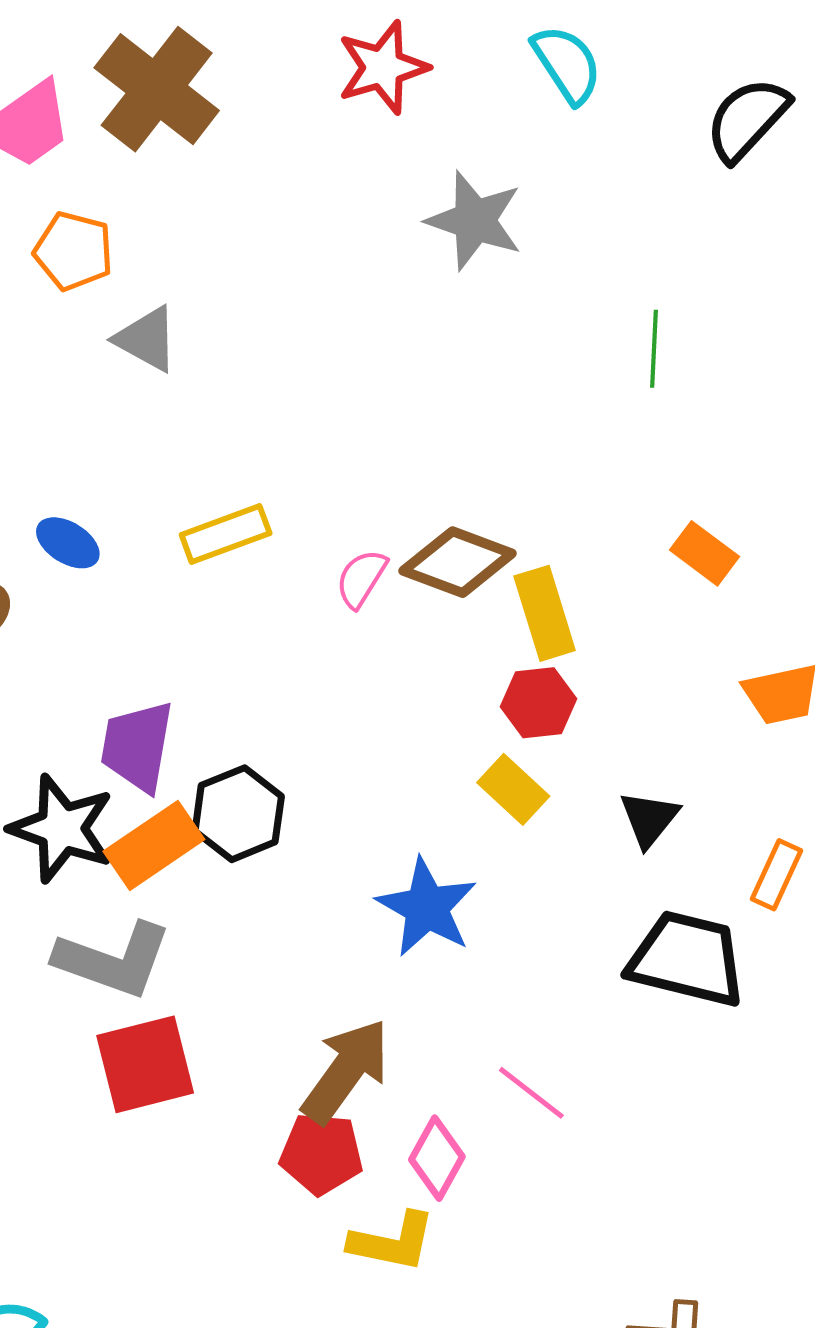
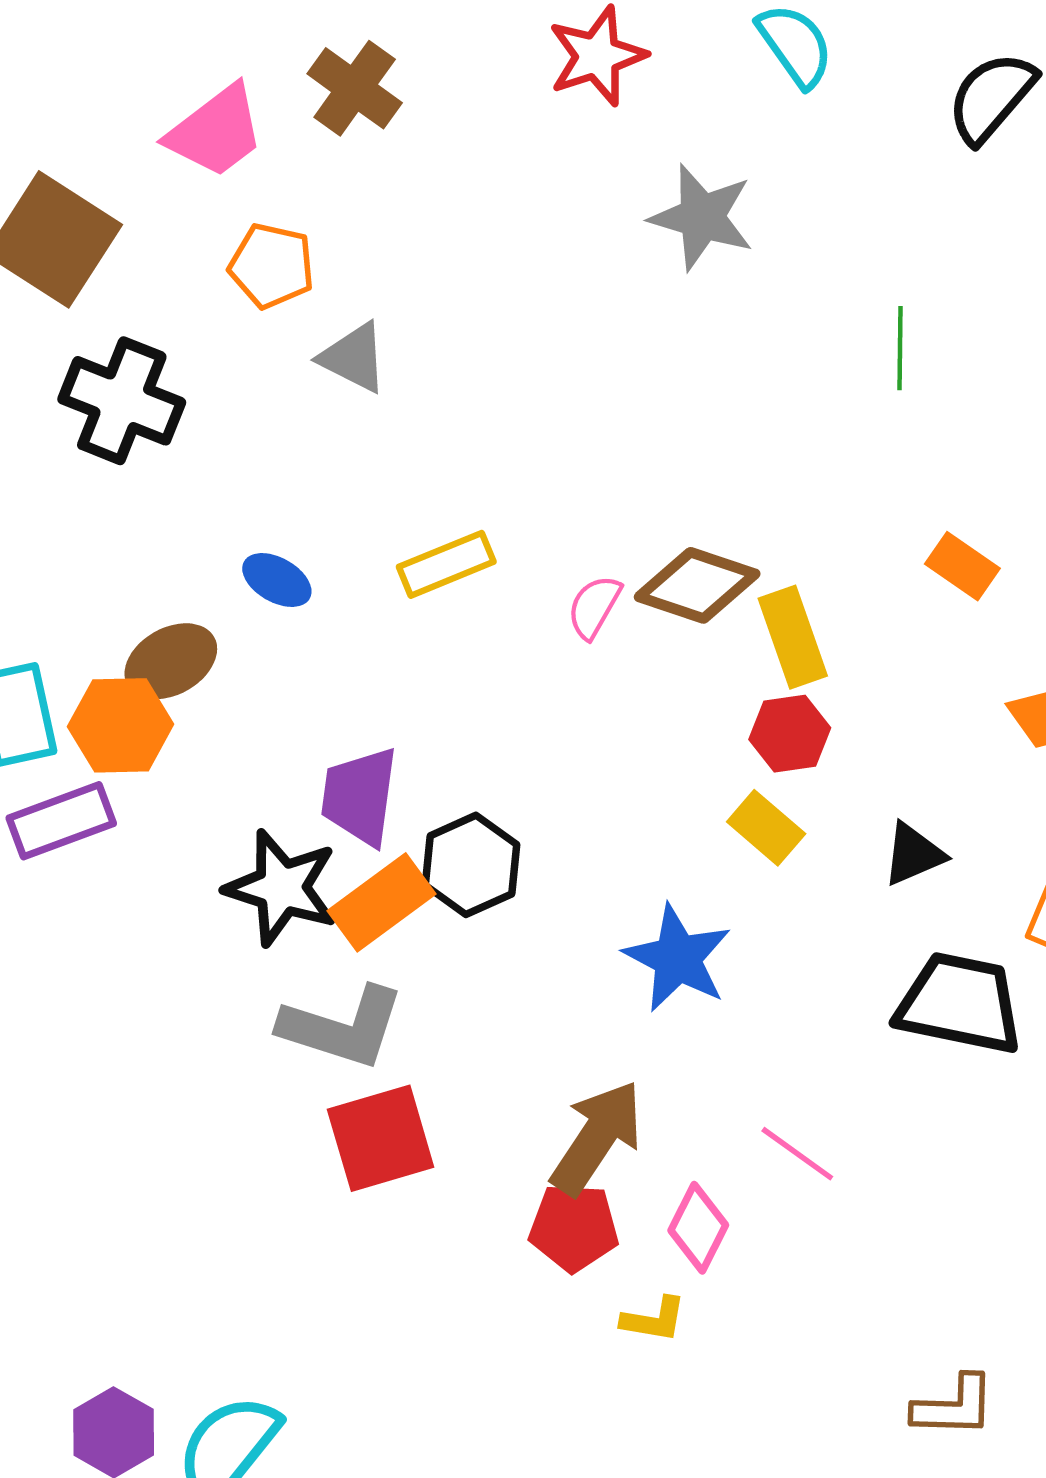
brown cross: (157, 89) -> (355, 88), size x0.7
black triangle: (649, 819) -> (913, 854), turned 30
yellow L-shape: (392, 1242) -> (654, 1320), size x0.7

